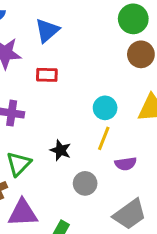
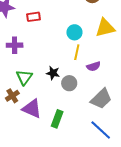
black star: (60, 150) -> (53, 73), moved
purple triangle: (23, 213) -> (32, 109), turned 35

